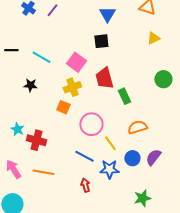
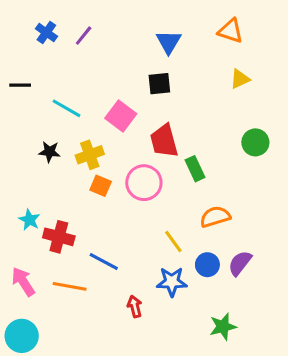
black line: (11, 50) -> (20, 85), moved
yellow cross: (72, 87) -> (90, 155), moved
pink circle: (91, 124) -> (144, 183), moved
blue line: (84, 156) -> (104, 262), moved

